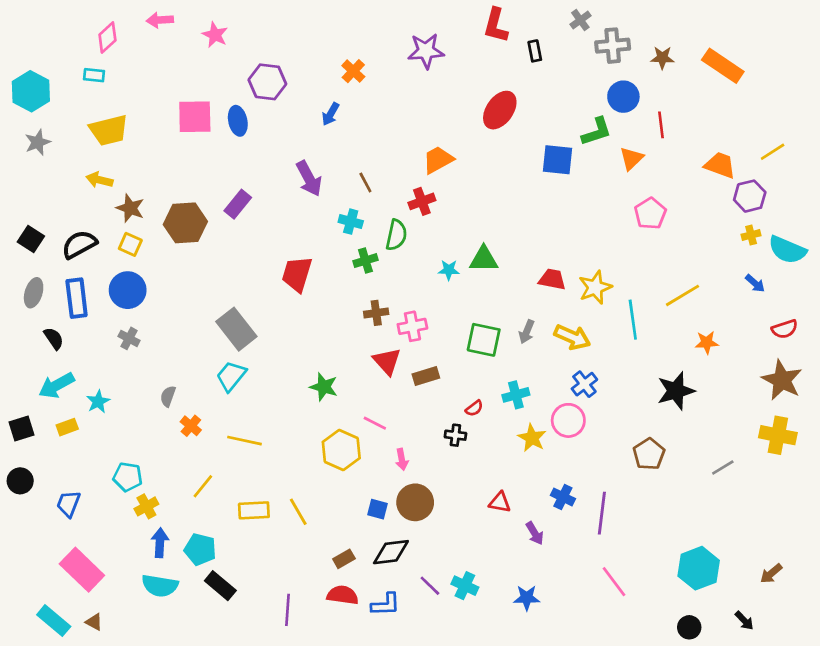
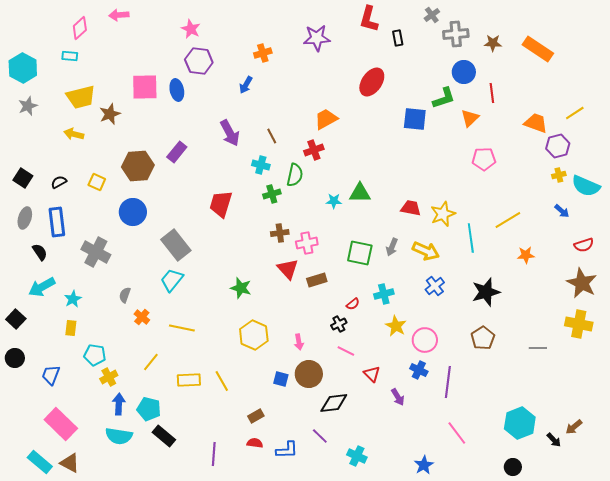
pink star: (215, 35) -> (191, 29), moved
orange cross: (353, 71) -> (263, 53), turned 30
brown star: (130, 208) -> (110, 114), moved, turned 30
pink pentagon: (650, 214) -> (484, 159), turned 30
black semicircle: (79, 244) -> (59, 182), size x0.6
blue circle: (128, 290) -> (133, 212), moved
gray cross: (129, 338) -> (96, 252), size x1.8
black star: (676, 391) -> (486, 292), moved
pink circle: (568, 420) -> (425, 340), moved
pink line: (375, 423) -> (346, 351), moved
yellow rectangle: (67, 427) -> (71, 328), moved, turned -63
black square: (22, 428) -> (16, 319), turned -30
black cross: (455, 435) -> (339, 324), turned -35
gray line: (723, 467) -> (538, 348), turned 30
red triangle: (500, 502) -> (372, 374), turned 36
black diamond: (391, 552) -> (334, 403), moved
cyan cross: (465, 586) -> (357, 456), moved
red semicircle: (343, 595) -> (255, 443), size x0.7
blue star: (527, 598) -> (424, 465), moved, turned -30
black arrow: (744, 621) -> (554, 440), moved
brown triangle: (94, 622) -> (70, 463), size x1.5

